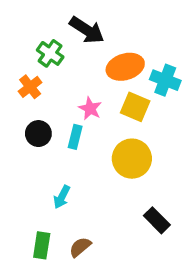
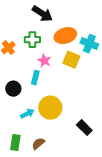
green cross: (50, 53) -> (32, 40), moved, turned -35
black circle: (38, 134) -> (13, 89), moved
yellow circle: (132, 159) -> (50, 108), moved
cyan arrow: (62, 197) -> (27, 114), turned -144

